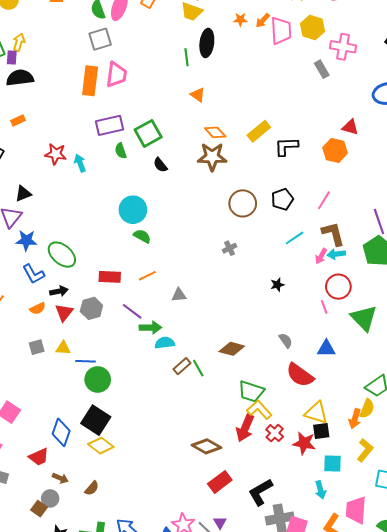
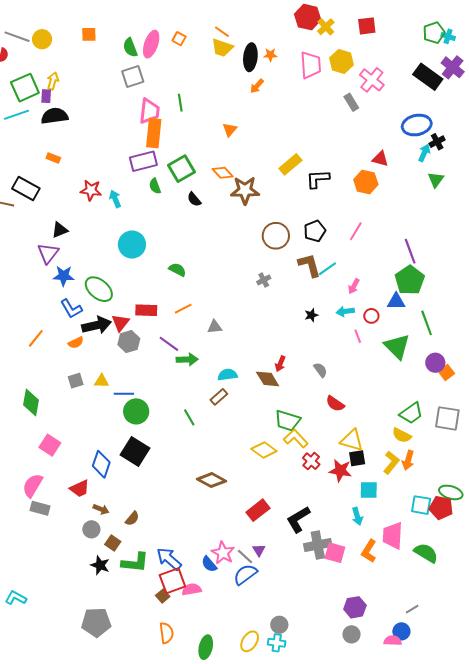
orange arrow: (263, 20) -> (257, 86), moved
black ellipse: (207, 43) -> (250, 57), moved
pink cross: (343, 47) -> (372, 80), turned 30
green line: (187, 57) -> (180, 103), moved
orange rectangle: (90, 81) -> (154, 133), moved
orange triangle: (198, 95) -> (230, 130), turned 35
orange rectangle: (18, 121) -> (53, 158), turned 48
orange diamond: (215, 132) -> (223, 173), moved
cyan circle: (133, 210) -> (132, 245), moved
brown L-shape: (333, 234) -> (309, 265), moved
cyan arrow: (336, 254) -> (345, 311), moved
red circle: (338, 287) -> (371, 316), size x0.6
black arrow: (59, 291) -> (97, 325), size x1.6
red triangle: (64, 312) -> (120, 323), moved
cyan semicircle: (165, 343) -> (227, 375), moved
brown diamond: (232, 349) -> (268, 379), turned 45
blue triangle: (326, 349) -> (396, 301), moved
green line: (198, 368) -> (189, 417), moved
red semicircle: (300, 375) -> (335, 404), size x0.7
yellow semicircle: (367, 408) -> (402, 435), turned 96
orange arrow: (355, 419) -> (408, 460), moved
red arrow: (245, 428) -> (280, 364), moved, size x0.6
yellow diamond: (101, 446) -> (264, 450), moved
brown diamond: (207, 446) -> (212, 480), moved
yellow L-shape: (365, 450) -> (391, 463), moved
brown square: (39, 509) -> (113, 543), moved

